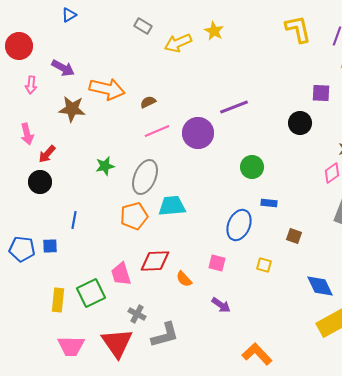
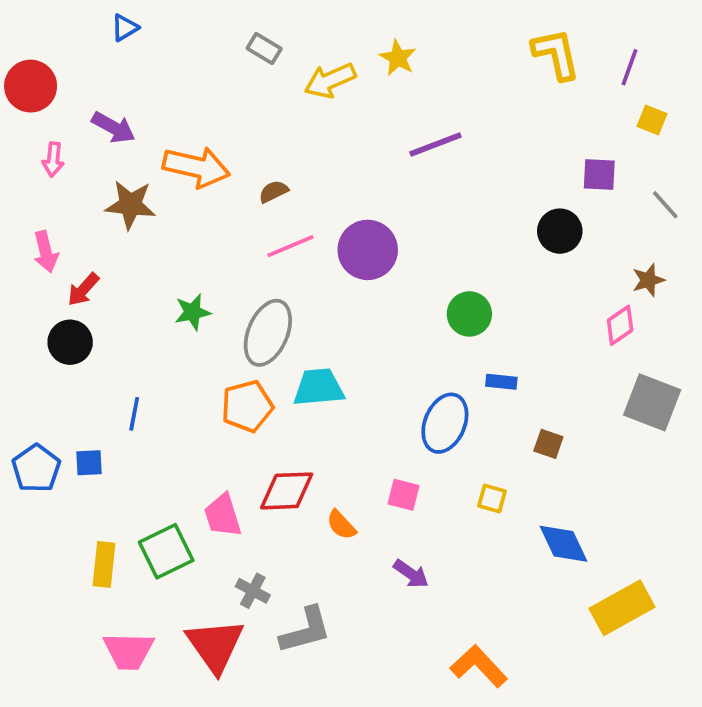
purple line: (234, 107) -> (435, 144), moved
blue pentagon: (22, 249) -> (36, 468), turned 30
blue diamond: (320, 286) -> (564, 544), moved

